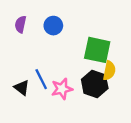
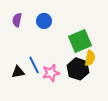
green square: (97, 50) -> (80, 41), turned -35
black triangle: (22, 88) -> (18, 72), turned -48

